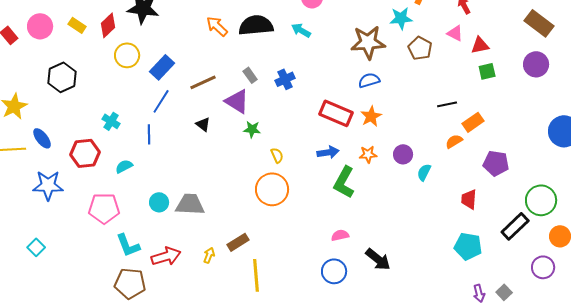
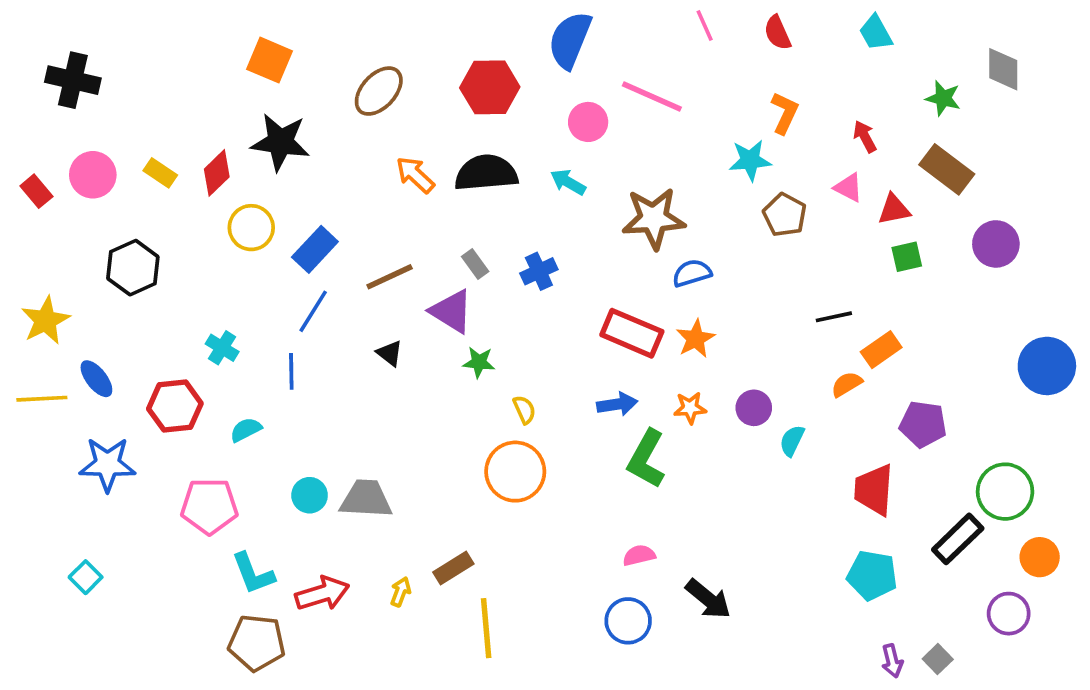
brown rectangle: (539, 23) -> (947, 169), moved
brown star: (368, 42) -> (654, 218), moved
red trapezoid: (469, 199) -> (874, 490), size x1.4

